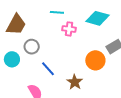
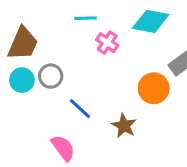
pink cross: (69, 29) -> (107, 43), turned 32
cyan circle: (12, 59) -> (22, 80), moved

